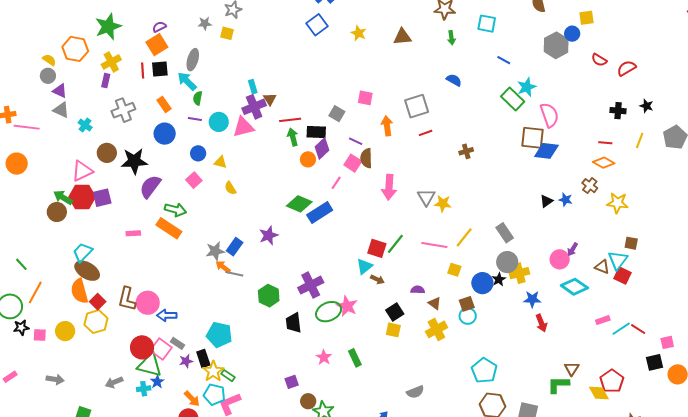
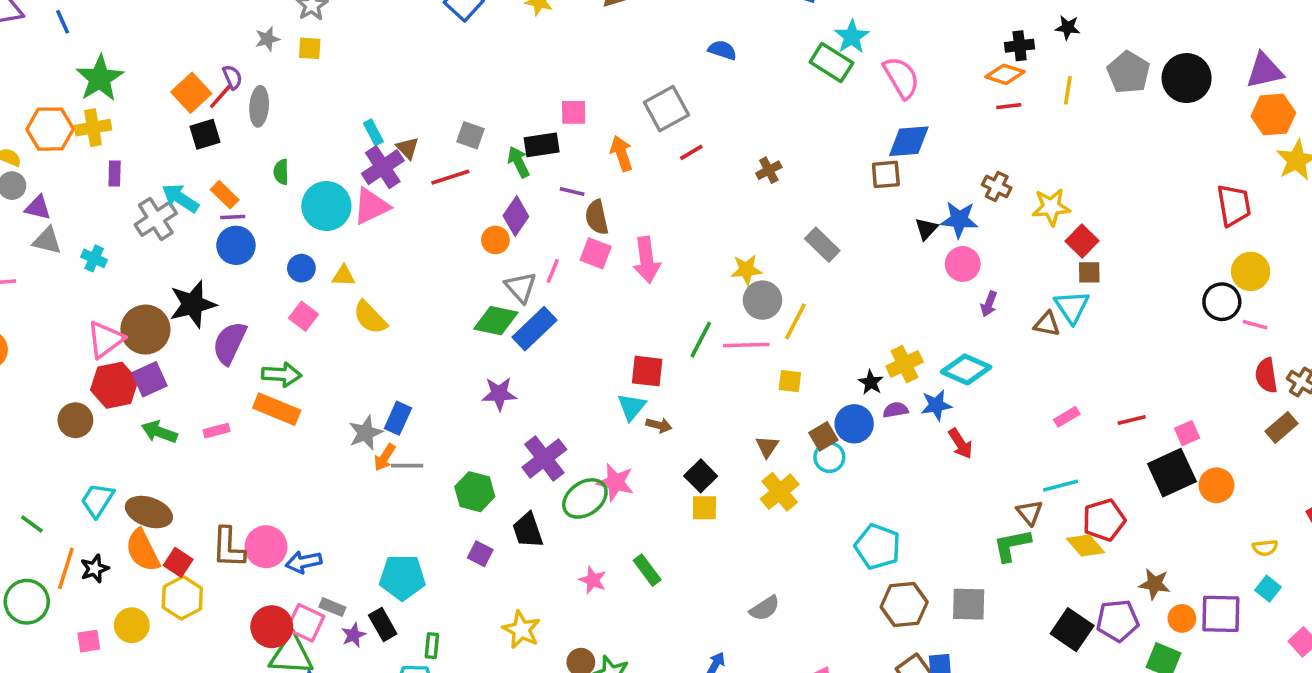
purple semicircle: (159, 27) -> (232, 77), moved, turned 104
yellow cross: (111, 62) -> (93, 128), moved, turned 30
red line: (143, 71) -> (220, 97), moved, turned 56
cyan arrow: (187, 81) -> (180, 198), moved
gray square: (337, 114) -> (471, 135), moved
purple line: (195, 119) -> (233, 217), moved
cyan circle: (219, 122) -> (326, 206), size x1.4
black rectangle: (316, 132) -> (542, 145), moved
green arrow: (293, 137) -> (519, 162), moved
brown square: (533, 138) -> (886, 174), moved, size x0.7
brown circle: (107, 153) -> (145, 330), moved, size x1.4
pink square: (353, 163) -> (596, 253), moved
orange diamond: (604, 163) -> (1005, 74), moved
yellow semicircle: (230, 188) -> (370, 317), size x1.5
green arrow: (63, 197) -> (159, 432), moved
gray triangle: (426, 197) -> (521, 287), moved
blue star: (566, 200) -> (959, 220), size x1.5
gray rectangle: (505, 233) -> (822, 245), moved
purple star: (269, 235) -> (499, 394), moved, turned 30
green line: (395, 244) -> (701, 340), moved
cyan trapezoid: (83, 252) -> (97, 500), moved
pink circle: (560, 259) -> (963, 264), moved
gray circle: (507, 262) -> (763, 300), moved
orange arrow: (223, 267) -> (385, 457), turned -84
red square: (623, 276) -> (1082, 241), moved, turned 30
blue circle: (482, 283) -> (854, 424), moved
cyan diamond: (574, 287) -> (966, 369), moved
purple semicircle: (418, 290) -> (896, 410), moved
brown triangle: (435, 303) -> (767, 447), turned 40
black star: (21, 327) -> (95, 569), moved
cyan line: (621, 329) -> (1060, 486), moved, turned 30
red line: (638, 329) -> (1132, 420), turned -35
black square: (654, 362) -> (1172, 473), size x1.5
yellow star: (213, 371) -> (521, 630), moved
green rectangle: (228, 376) -> (432, 646), turned 72
red pentagon: (612, 381) -> (1104, 520), turned 30
purple square: (292, 382) -> (480, 554), moved, turned -32

